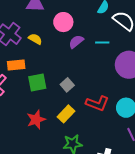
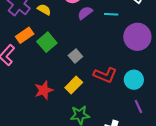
orange rectangle: (16, 65) -> (25, 35), turned -30
green square: (37, 82) -> (47, 42), moved, turned -30

